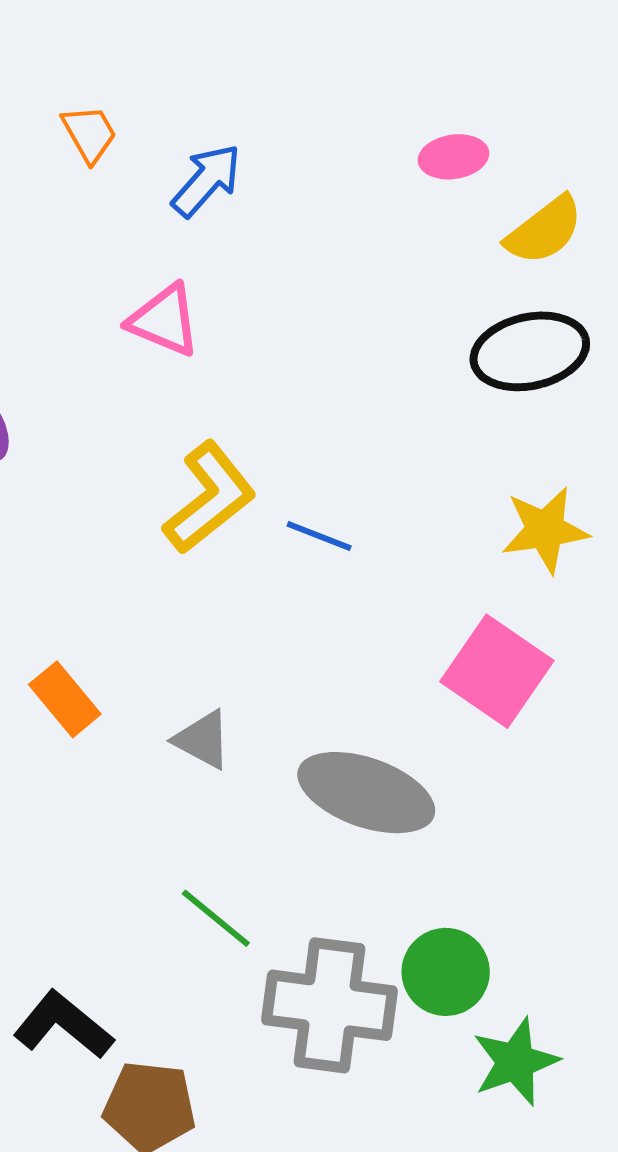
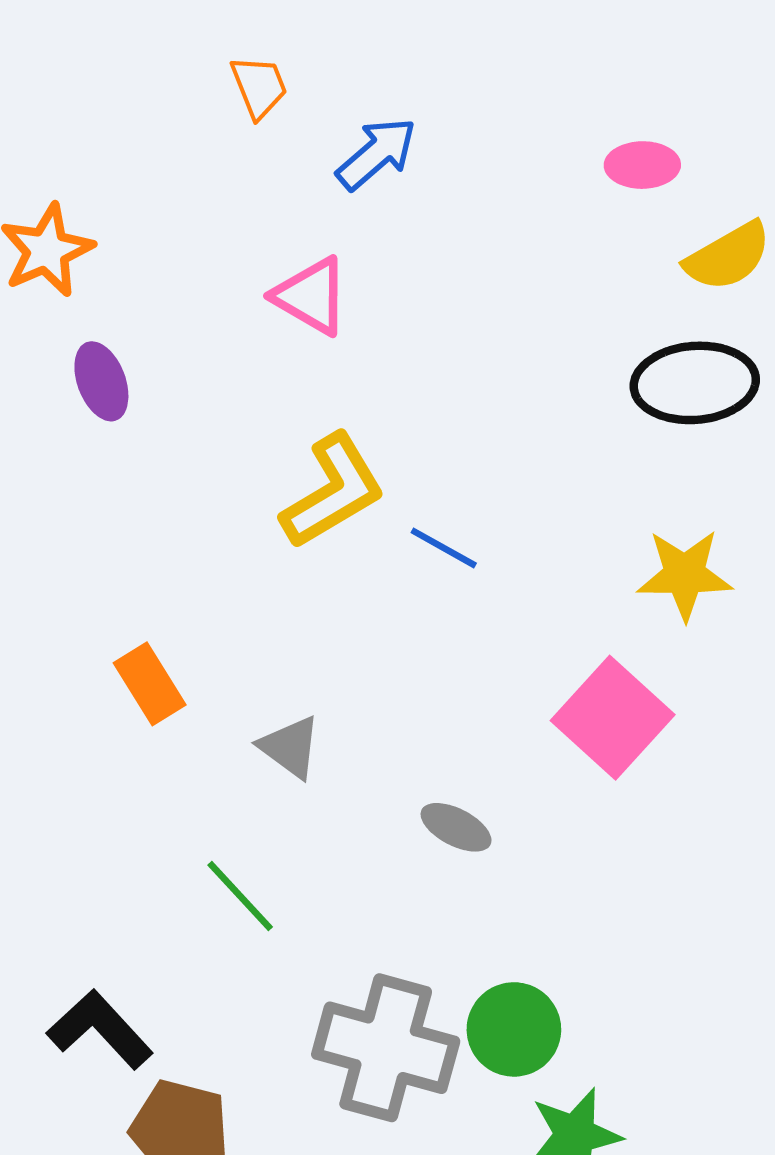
gray ellipse: (366, 793) -> (456, 827), size x0.5
green line: (216, 918) -> (240, 896), moved

